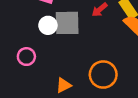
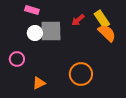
orange triangle: (64, 85) -> (39, 83), moved

